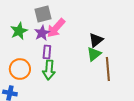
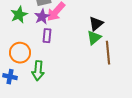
green arrow: (49, 70) -> (38, 71), moved

